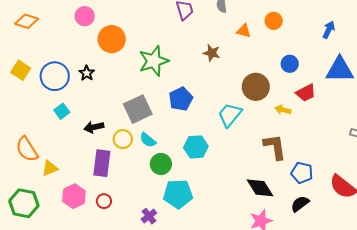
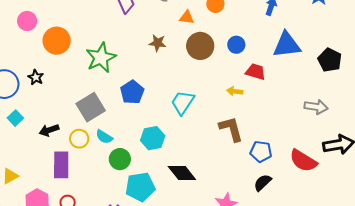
brown circle: (256, 87) -> (200, 46), moved
red trapezoid: (306, 93) -> (256, 72), turned -130
black diamond: (260, 188) -> (182, 173), moved

